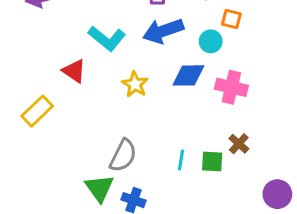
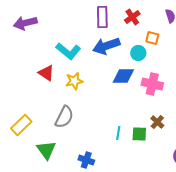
yellow star: (135, 84) -> (74, 81), moved, turned 30
yellow rectangle: (37, 111) -> (21, 125), moved
gray semicircle: (123, 156) -> (64, 117), moved
green triangle: (99, 188) -> (46, 150), moved

